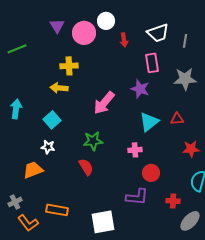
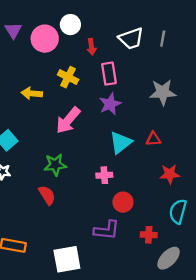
gray line: (185, 41) -> (163, 39), moved
pink rectangle: (152, 63) -> (109, 74), moved
yellow cross: (69, 66) -> (68, 77), moved, turned 30
yellow arrow: (59, 88) -> (32, 93), moved
purple star: (140, 89) -> (110, 104), turned 30

